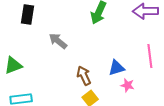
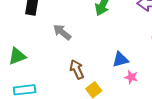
brown arrow: (84, 76) -> (77, 69), moved

